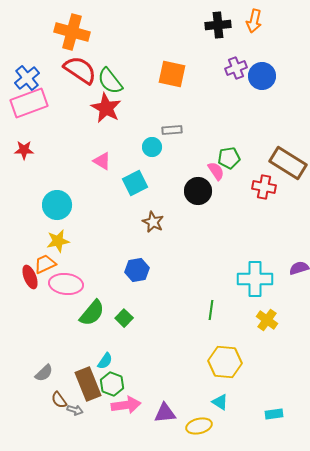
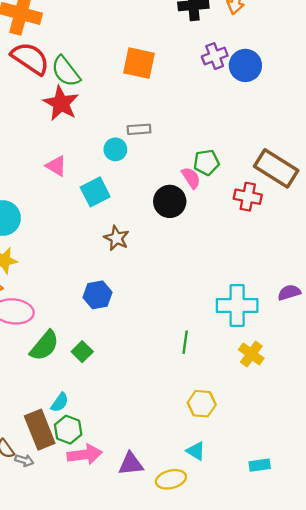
yellow hexagon: (225, 362) -> (202, 404), size x0.7

